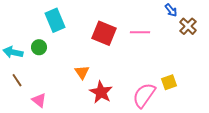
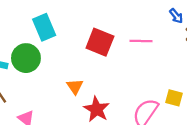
green circle: (39, 47) -> (26, 58), size x1.6
yellow square: (169, 82) -> (174, 98), turned 35

